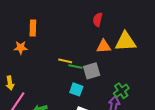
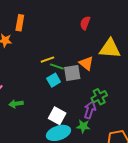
orange triangle: (104, 46) -> (86, 63), moved, turned 35
yellow line: (65, 61) -> (47, 60), turned -40
cyan square: (76, 89) -> (54, 80), moved, turned 32

